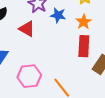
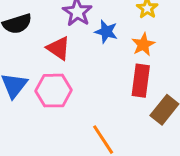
pink hexagon: (29, 76) -> (54, 91), moved

